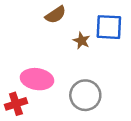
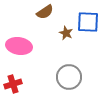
pink ellipse: (37, 79) -> (19, 46), moved

